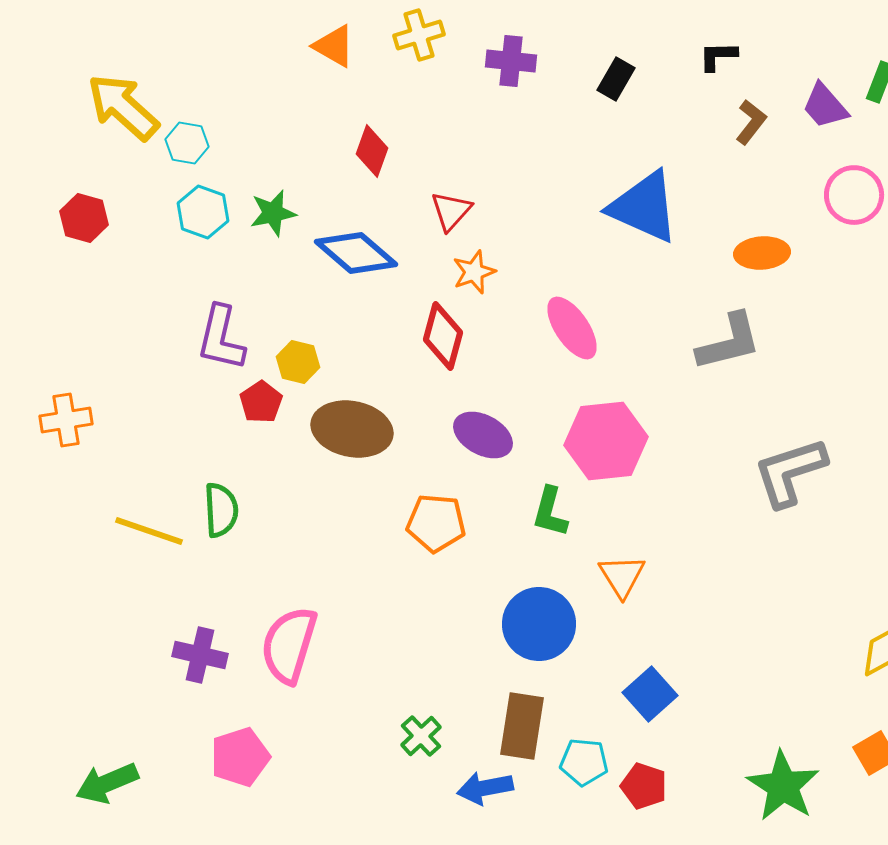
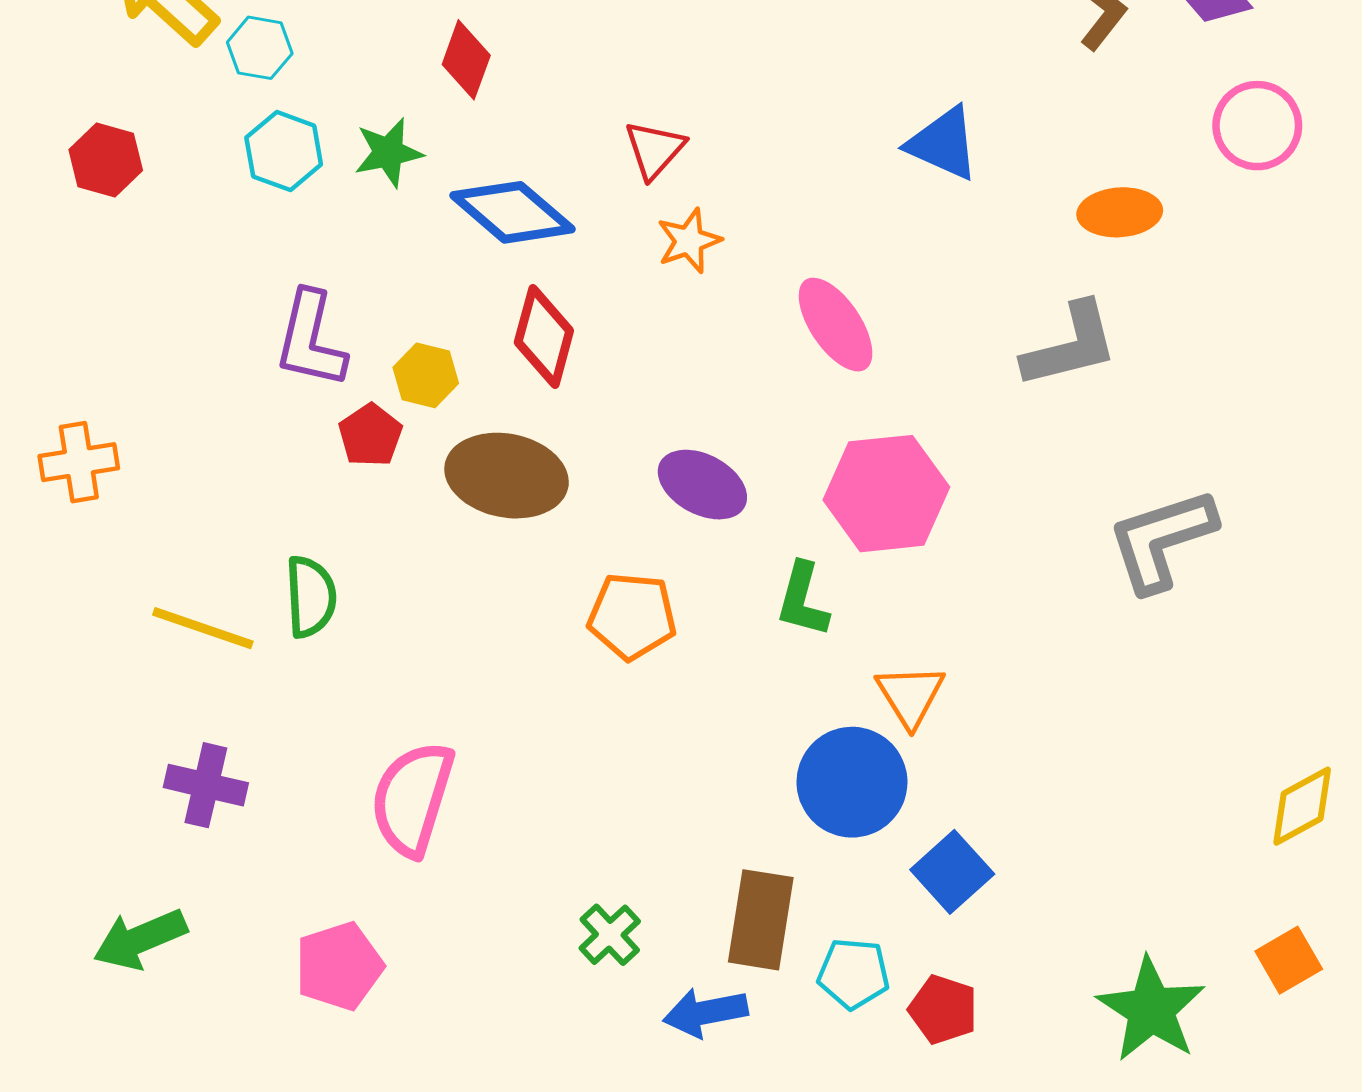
red diamond: (372, 151) -> (466, 60), moved
blue triangle: (644, 207) -> (943, 144), size x0.7
red diamond: (443, 336) -> (544, 336), moved
blue circle: (539, 624) -> (852, 782), moved
purple cross: (200, 655) -> (206, 785), moved
green arrow: (107, 783) -> (140, 939), moved

